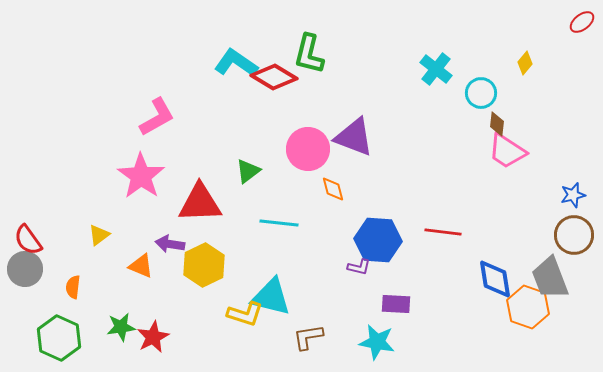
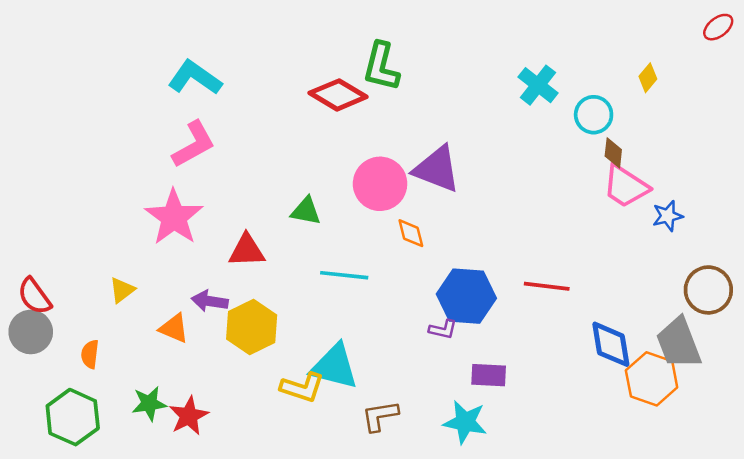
cyan L-shape: (236, 63) -> (195, 78), moved
green triangle: (248, 171) -> (306, 211), turned 48
blue star: (573, 195) -> (668, 216), moved
red triangle: (200, 203) -> (247, 250), size x0.7

